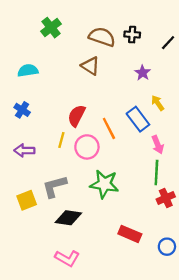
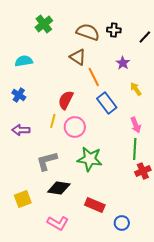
blue rectangle: (138, 119) -> (107, 103), moved
orange line: (109, 128) -> (94, 77), moved
yellow square: (27, 200) -> (23, 199), moved
red rectangle: (130, 234) -> (95, 205), moved
blue circle: (167, 247) -> (122, 223), moved

